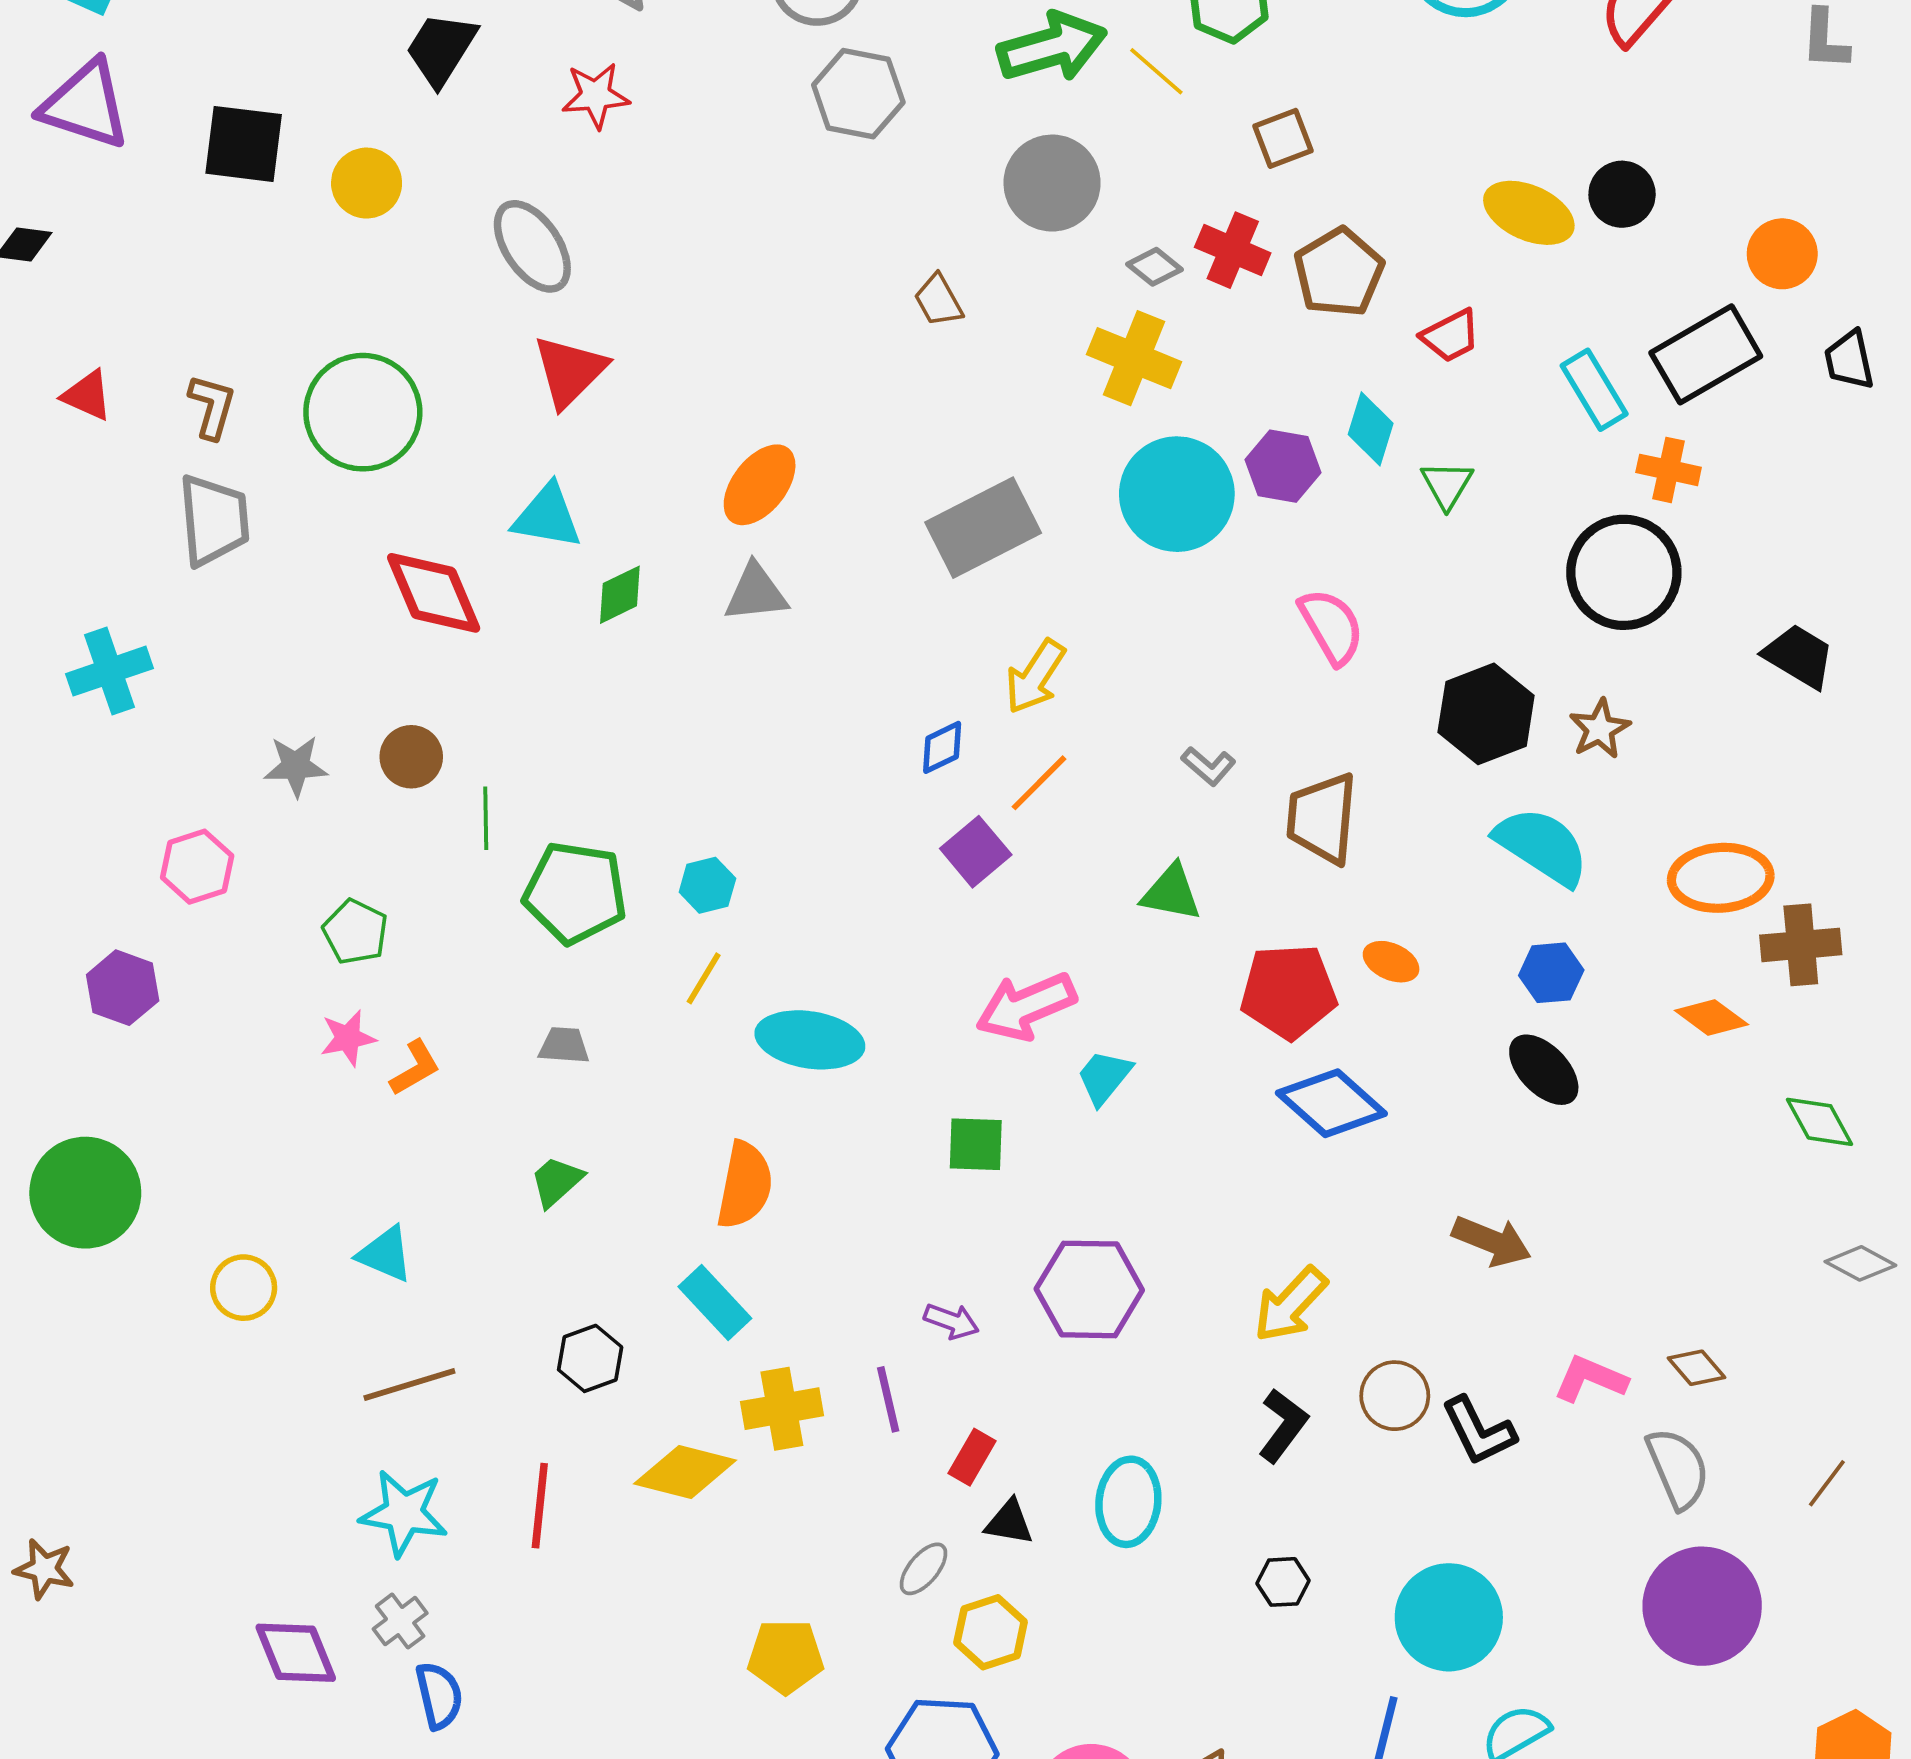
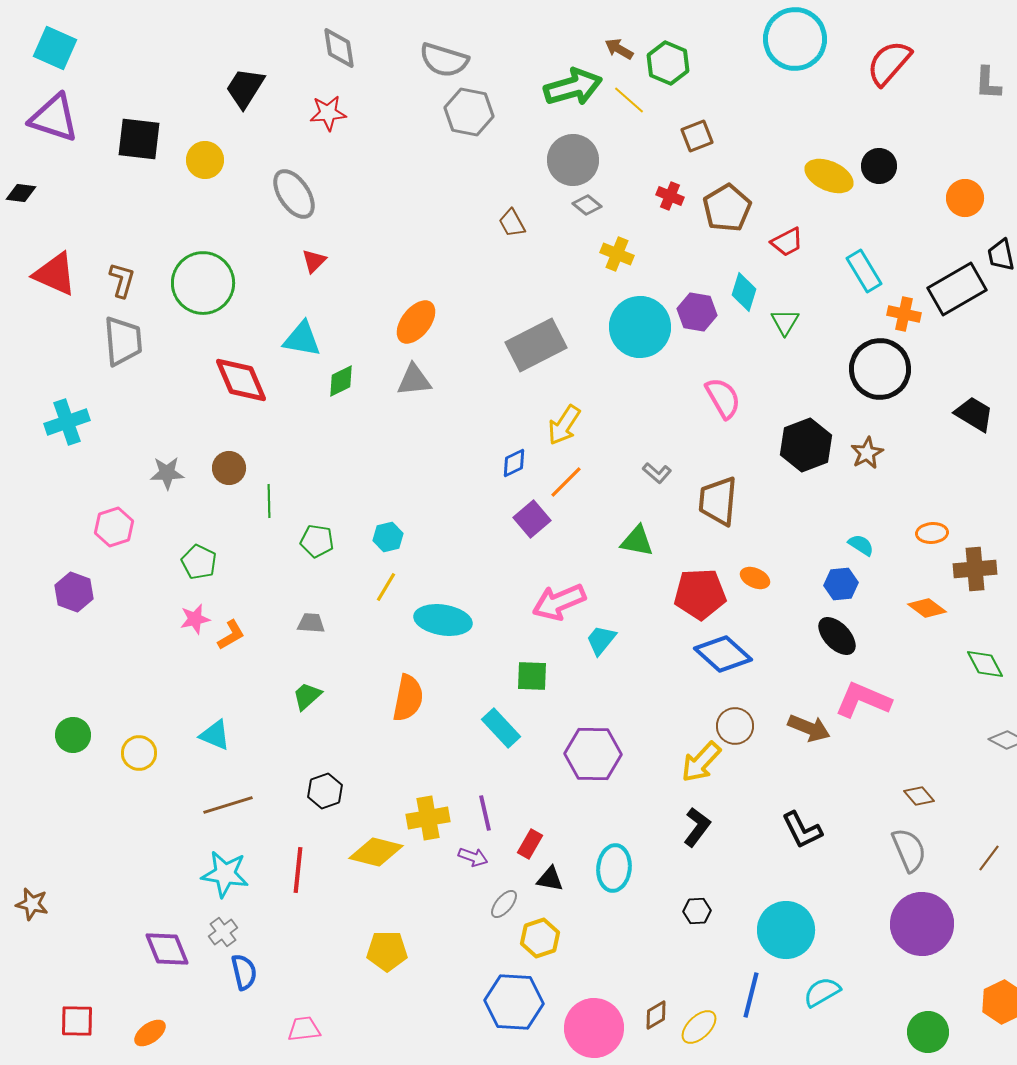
red cross: (1233, 250) -> (670, 196), size x0.7
gray diamond: (1154, 267) -> (587, 205), moved
black rectangle: (1706, 354) -> (957, 289), moved
yellow cross: (1134, 358) -> (617, 254), size x0.7
red triangle: (570, 371) -> (314, 261), size x0.6
red triangle: (87, 395) -> (55, 274), size x1.6
cyan semicircle: (1542, 846) -> (861, 545), moved, size x0.5
orange ellipse: (1721, 878) -> (932, 533), size x0.6
green pentagon: (575, 893) -> (317, 541), size x0.6
green circle: (85, 1193) -> (73, 735), moved, size x0.6
cyan rectangle: (715, 1303) -> (501, 728), moved
purple arrow: (951, 1321) -> (473, 857), moved
pink L-shape: (1590, 1379) -> (863, 700), moved, size x1.4
brown circle: (1395, 1396) -> (735, 726), moved
yellow pentagon: (786, 1656) -> (387, 951), moved

